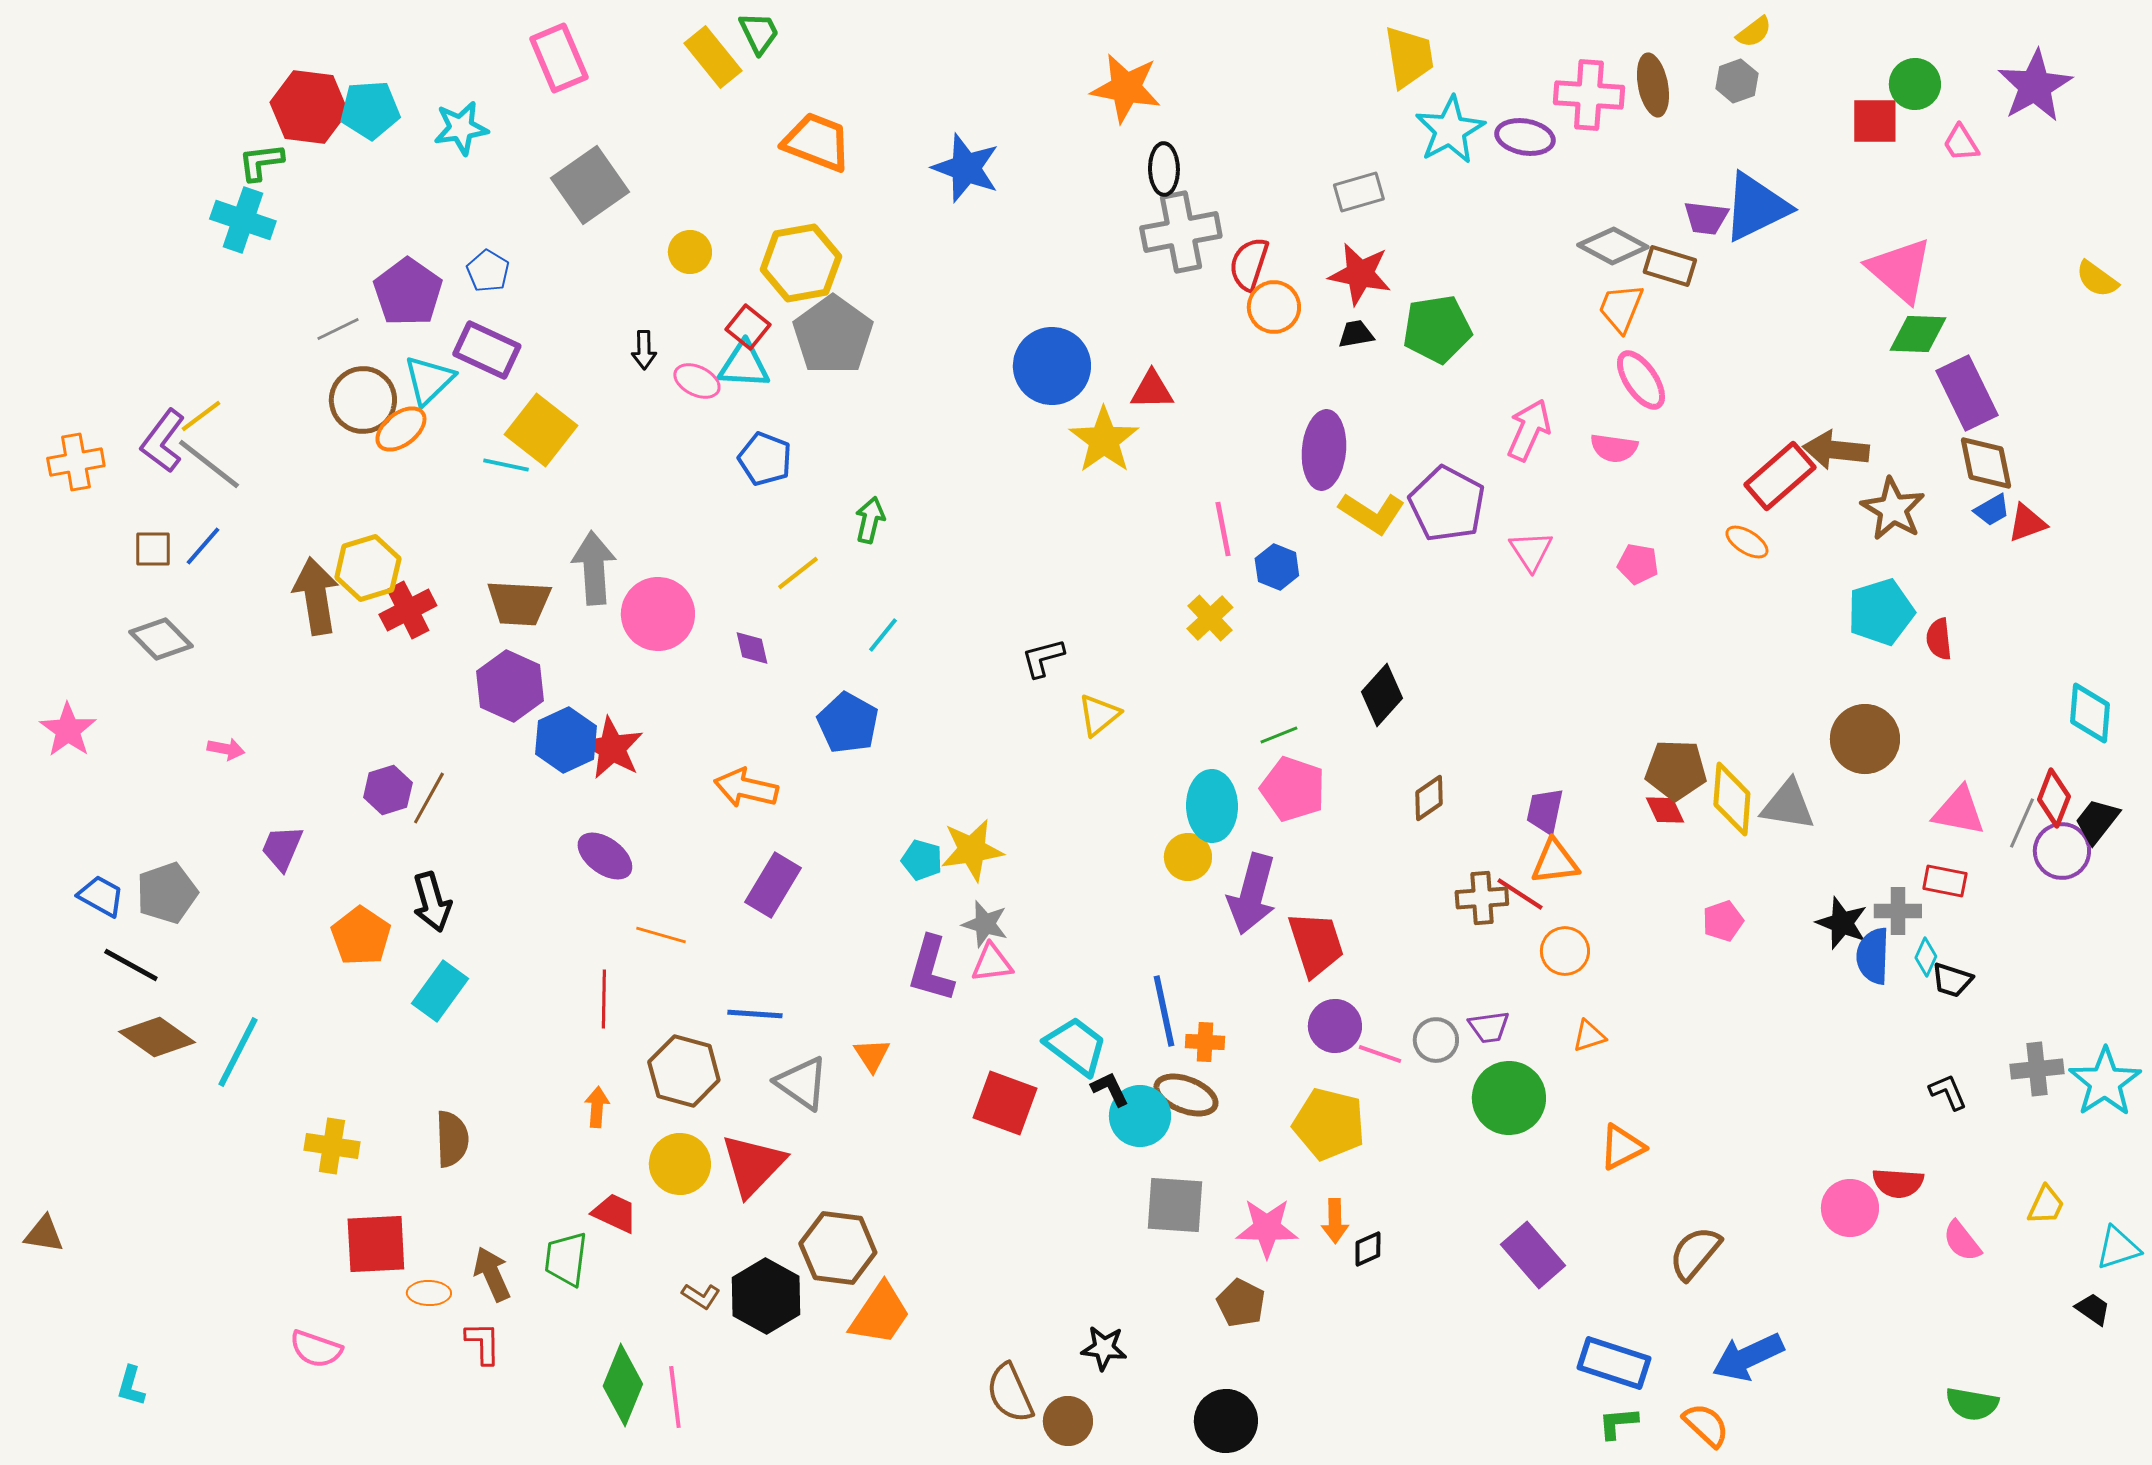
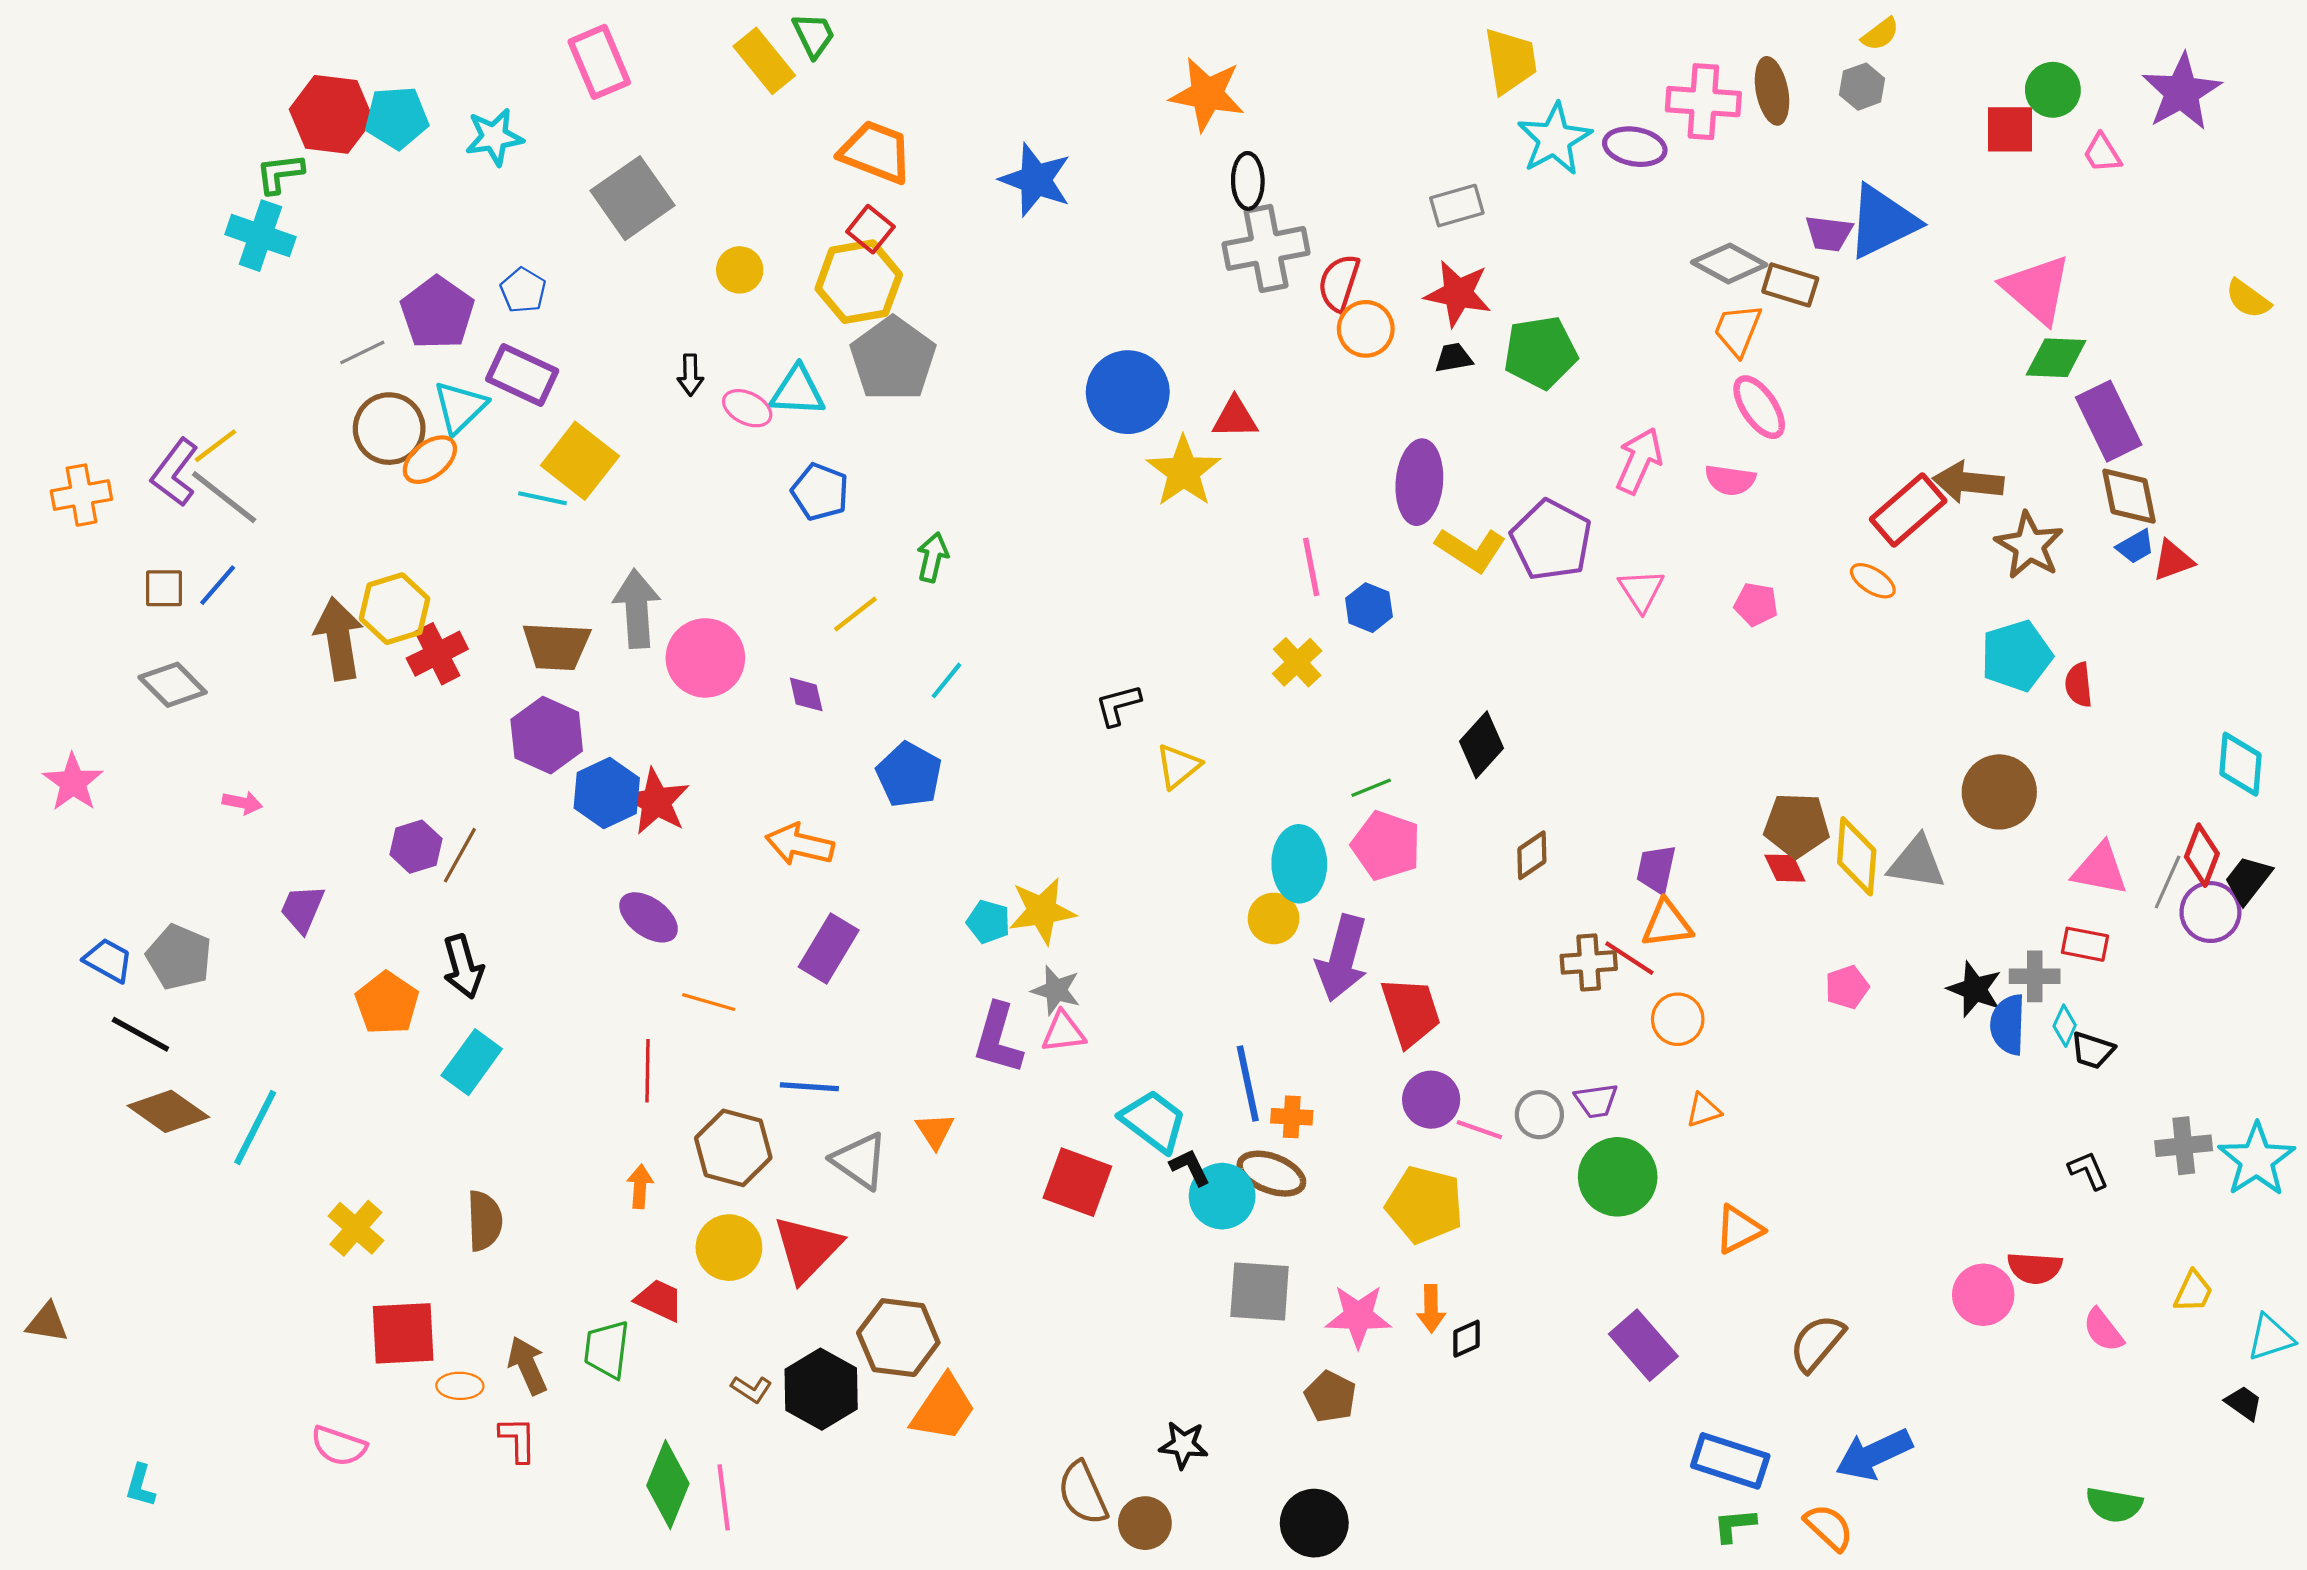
red square: (748, 327) -> (870, 229), moved
gray pentagon: (167, 893) -> (179, 957), turned -30
yellow cross: (332, 1146) -> (356, 1228), turned 32

